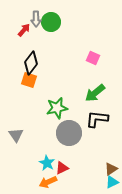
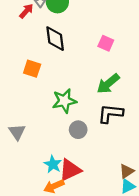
black diamond: (31, 63) -> (55, 39), moved, turned -45
gray circle: (69, 133) -> (78, 130), size x0.6
red triangle: (62, 168) -> (70, 170), size x1.5

